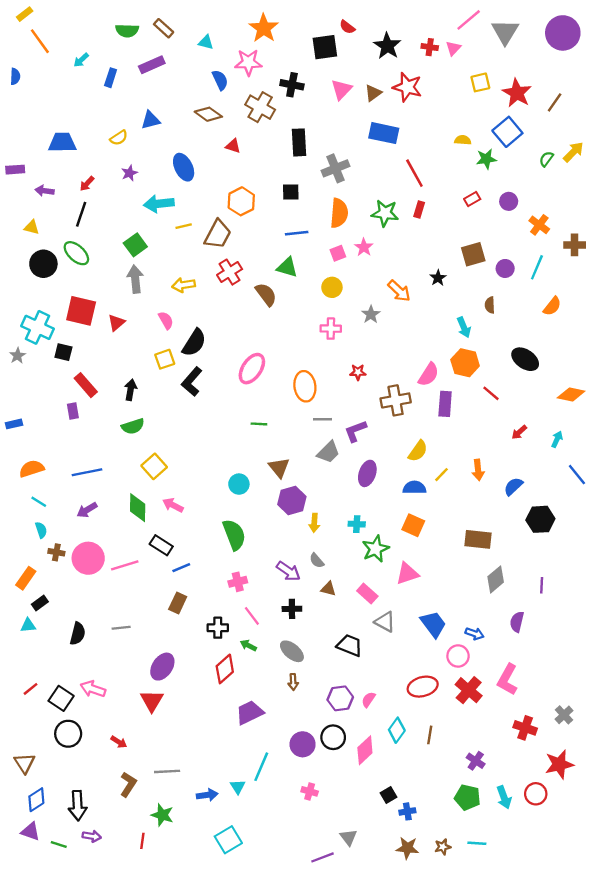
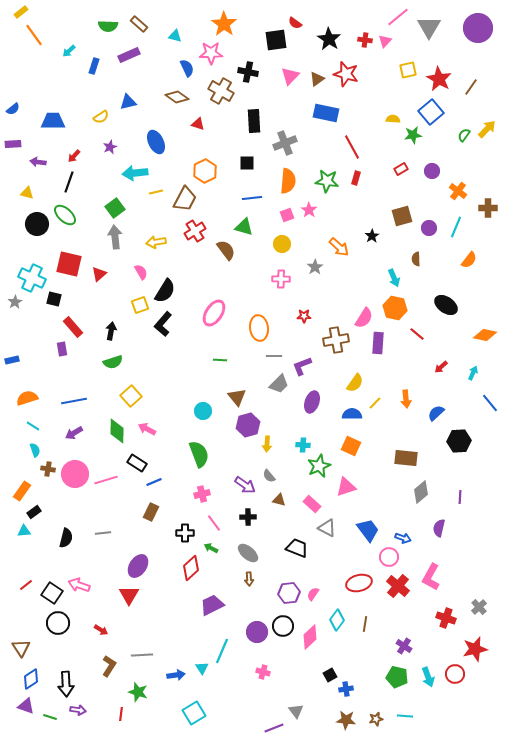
blue semicircle: (15, 77) -> (13, 109), moved, turned 48

